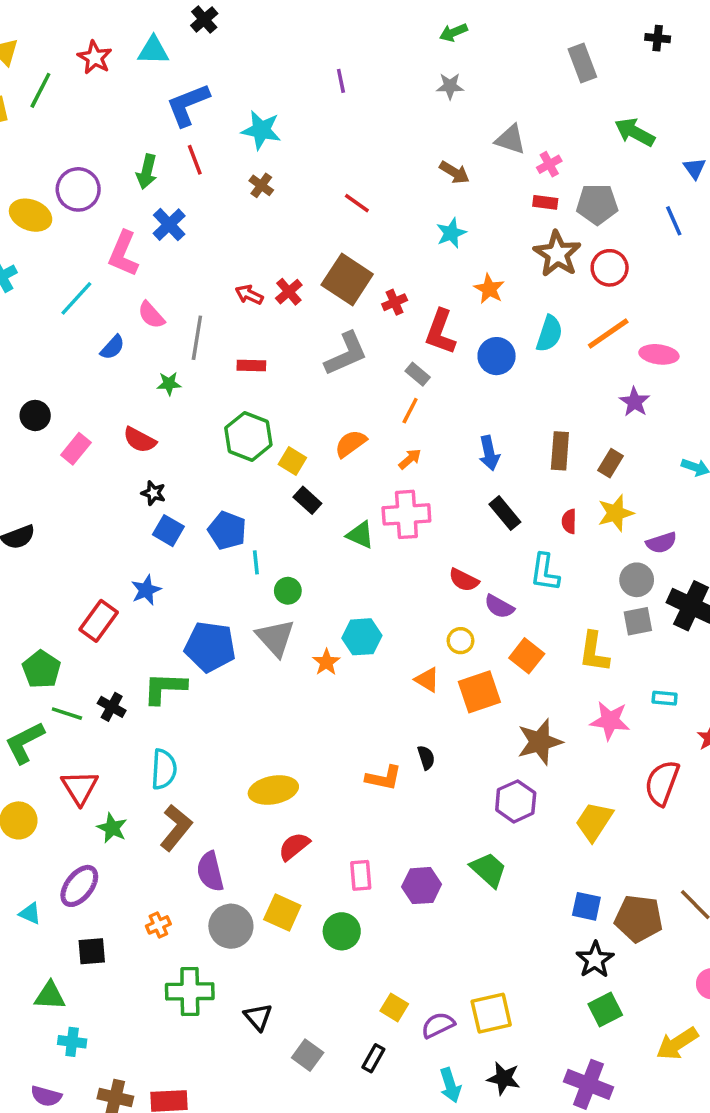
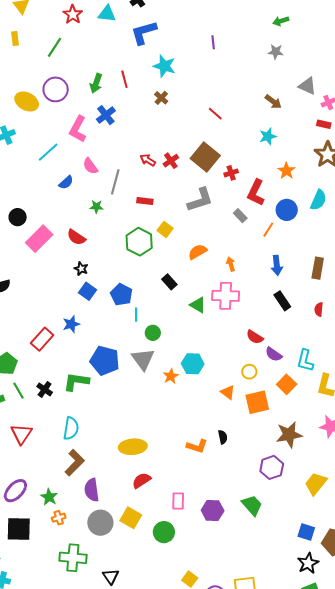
green line: (40, 90) -> (54, 47), moved
blue L-shape: (188, 105) -> (144, 32), moved
orange line: (410, 411) -> (268, 230), moved
pink rectangle: (76, 449) -> (39, 239), size x1.5
orange arrow: (410, 459) -> (231, 264), turned -72
yellow square: (292, 461) -> (165, 229), moved
cyan L-shape: (545, 572) -> (305, 361), moved
green line: (67, 714) -> (18, 391), turned 36
green star: (112, 828) -> (49, 497), moved
black square: (92, 951) -> (19, 529), size x1.5

